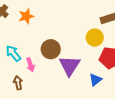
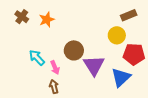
blue triangle: (95, 80) -> (121, 77), size x1.5
brown arrow: (18, 83) -> (54, 87), moved

